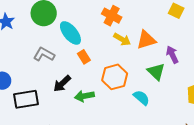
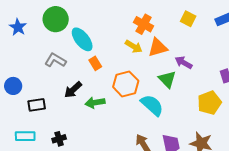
orange cross: (112, 16) -> (144, 24), moved
purple arrow: (172, 55) -> (184, 63), turned -36
cyan semicircle: (141, 98) -> (152, 105), size x1.4
black rectangle: (26, 99) -> (37, 105), size x0.7

